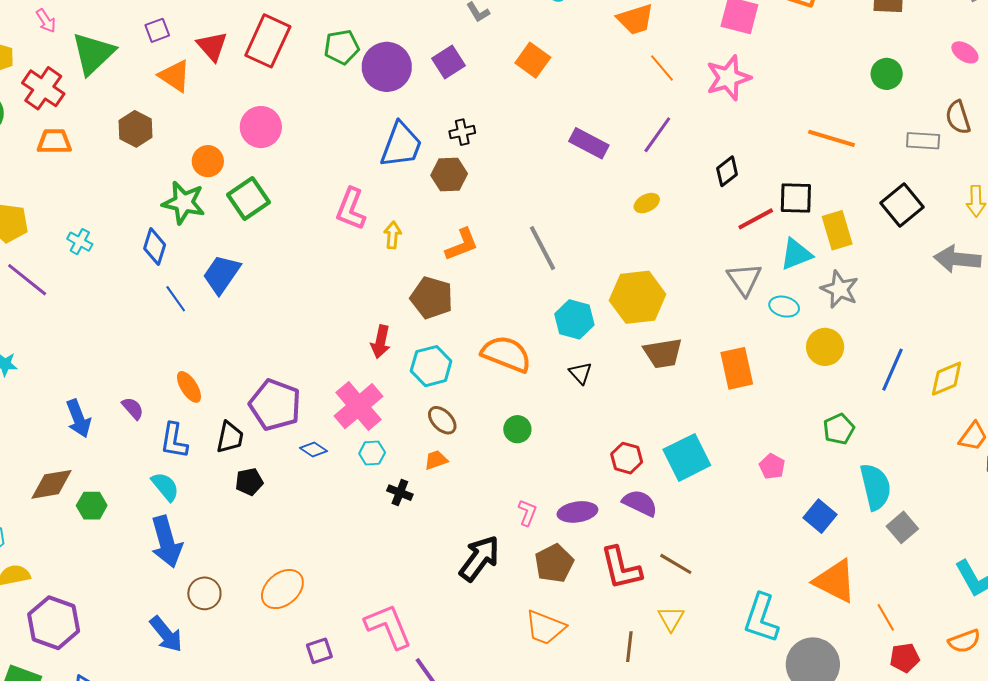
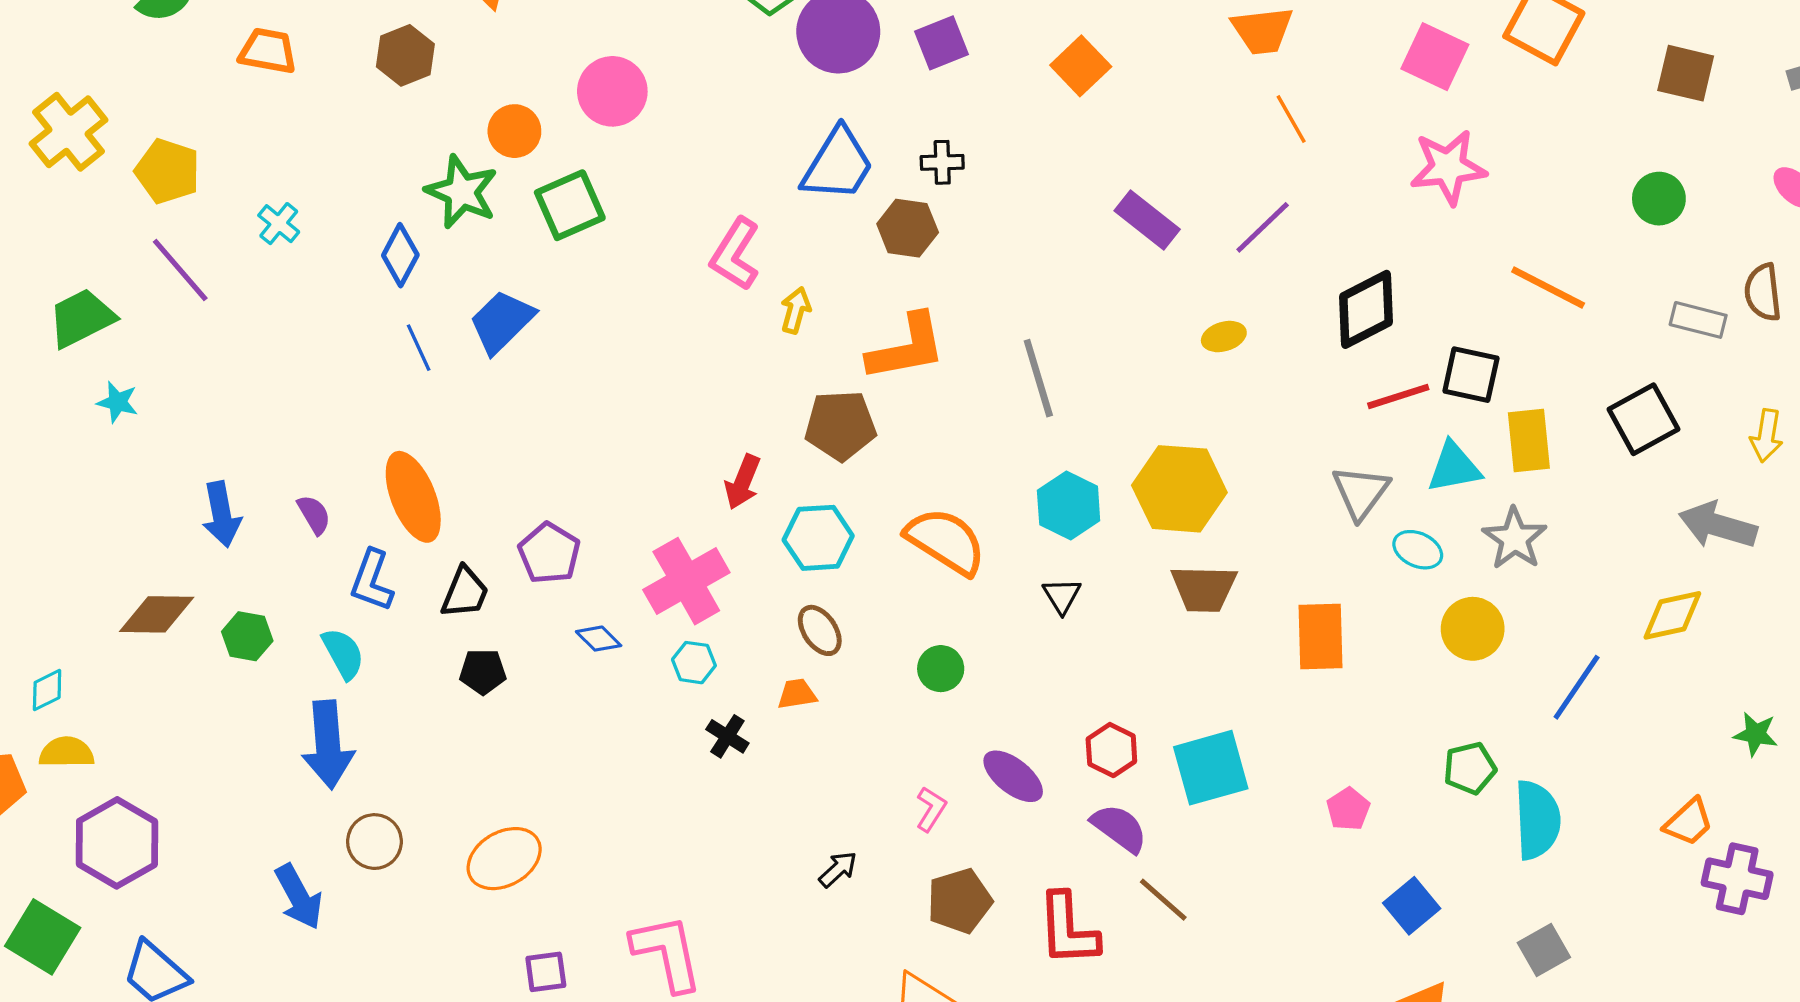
pink star: (728, 78) -> (1448, 167), moved
black diamond: (727, 171) -> (1366, 309), size x1.6
orange L-shape: (462, 245) -> (907, 347), size x1.4
brown pentagon: (432, 298) -> (840, 425), turned -30
yellow diamond: (947, 379) -> (1672, 615), moved
orange ellipse: (189, 387) -> (413, 497), size x1.6
purple pentagon: (275, 405) -> (549, 553), size x0.7
cyan semicircle: (875, 487) -> (1537, 820), moved
green hexagon: (92, 506) -> (247, 636), moved
purple ellipse: (577, 512) -> (1013, 776), moved, turned 36
black arrow: (479, 558) -> (838, 869), size x0.5
brown line: (676, 564) -> (1163, 900), moved

